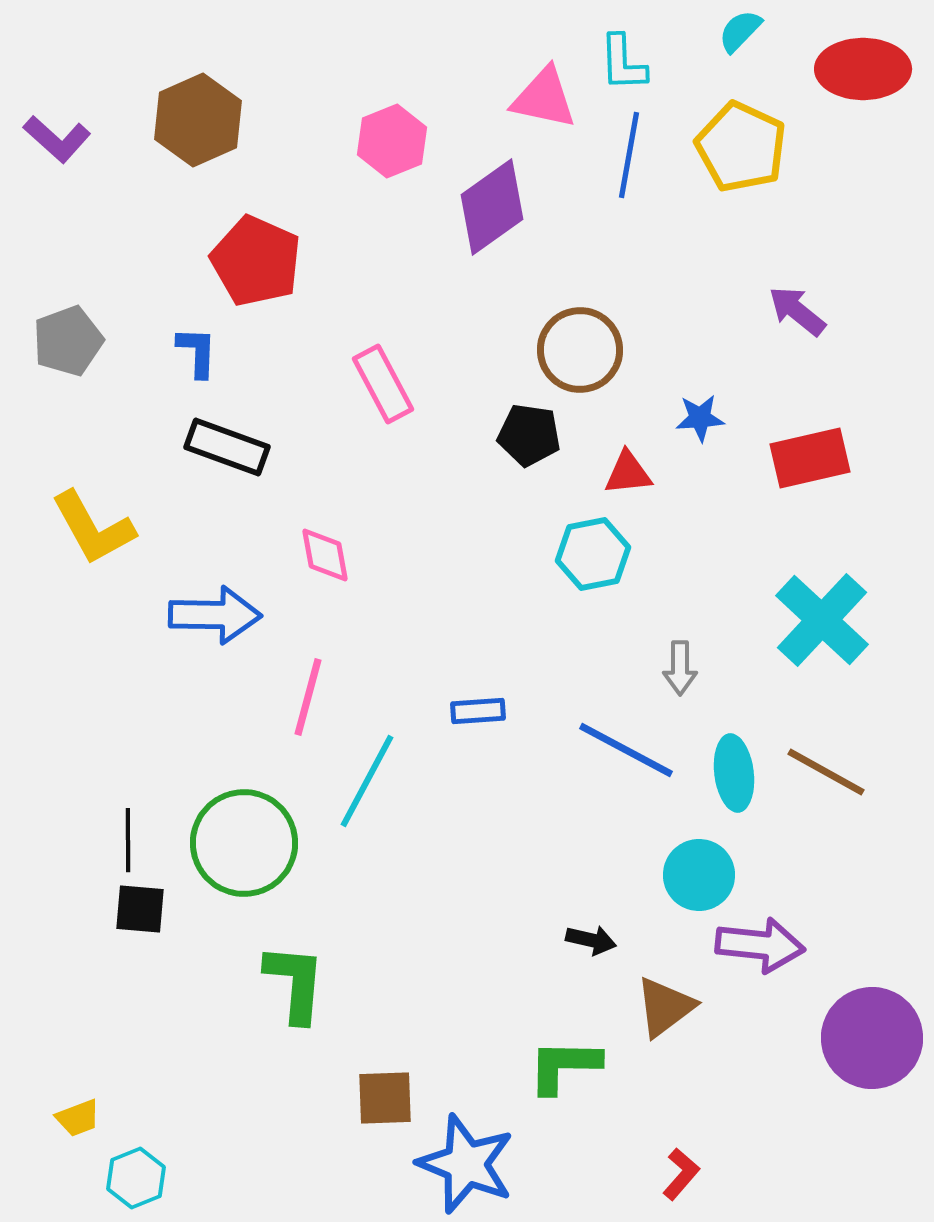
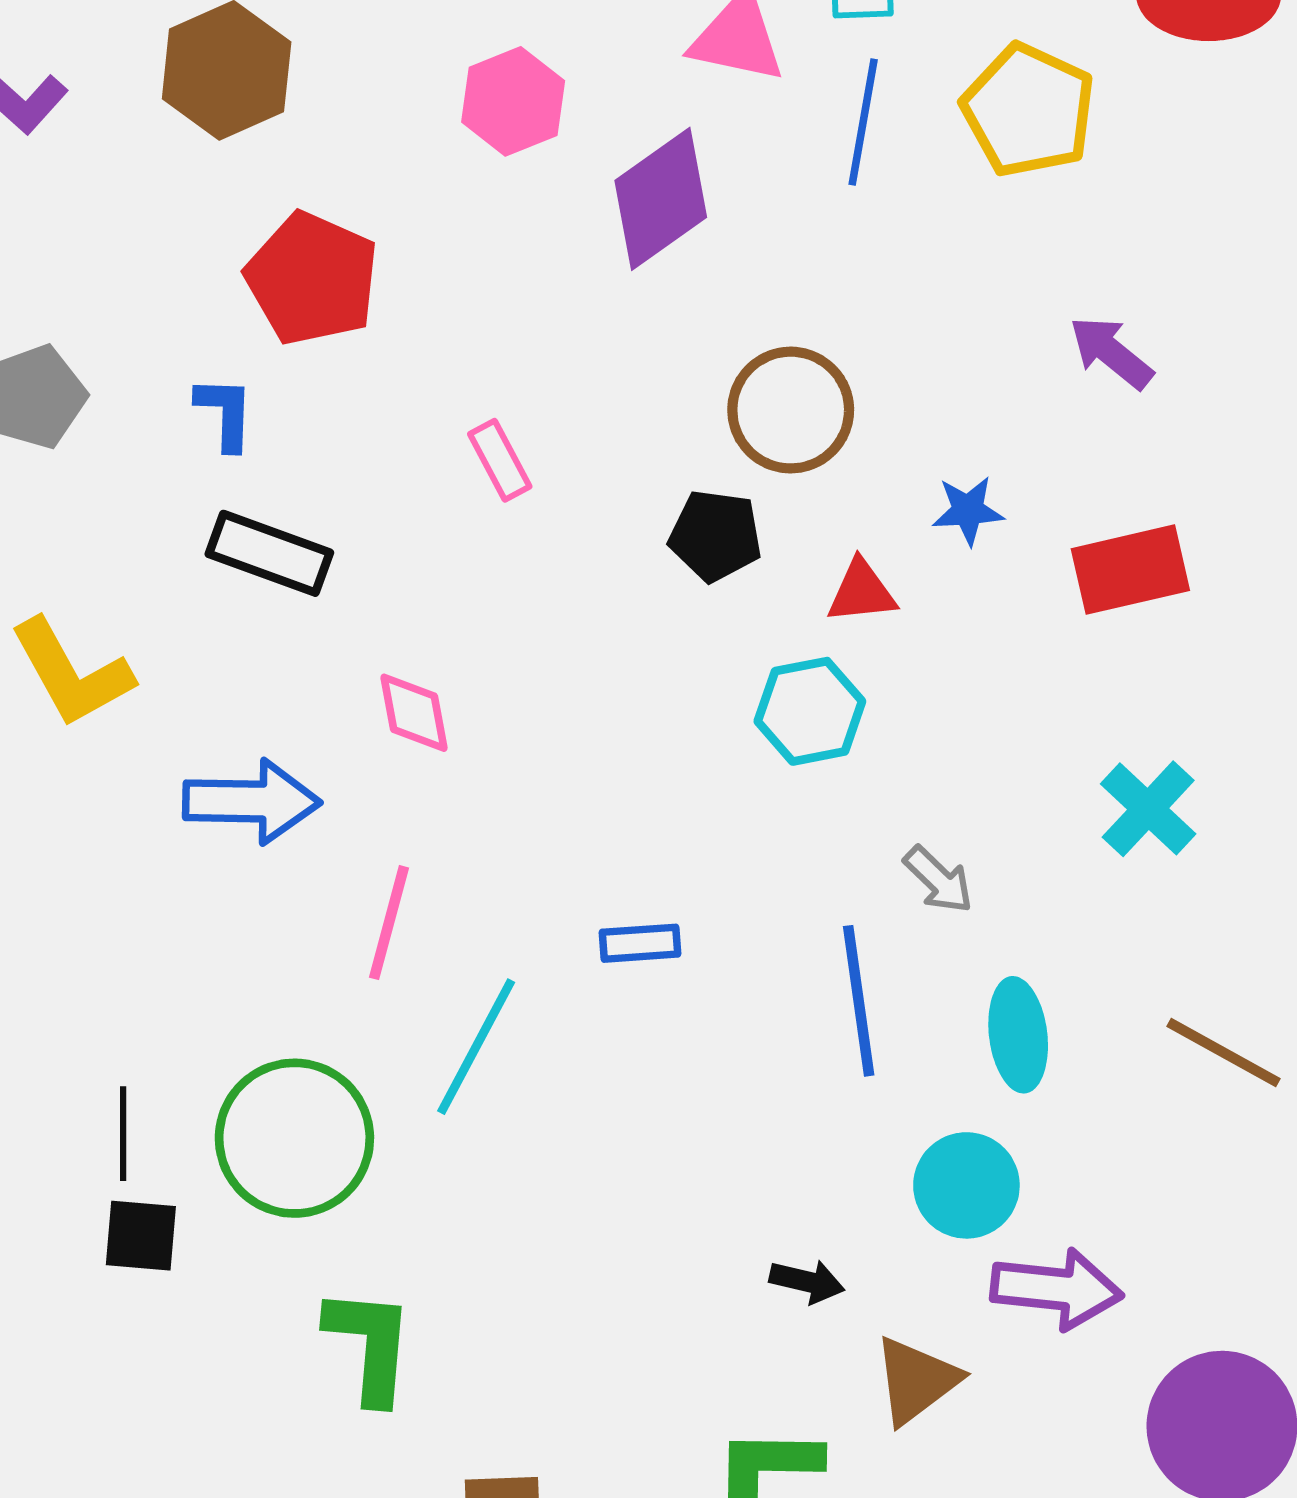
pink rectangle: (383, 384) -> (500, 460), size x0.7
cyan cross: (822, 620) -> (1148, 809), size x0.7
gray arrow: (680, 668) -> (938, 880), turned -46
blue line: (626, 750) -> (859, 1001), turned 54
brown line: (826, 772) -> (1223, 1053), moved

